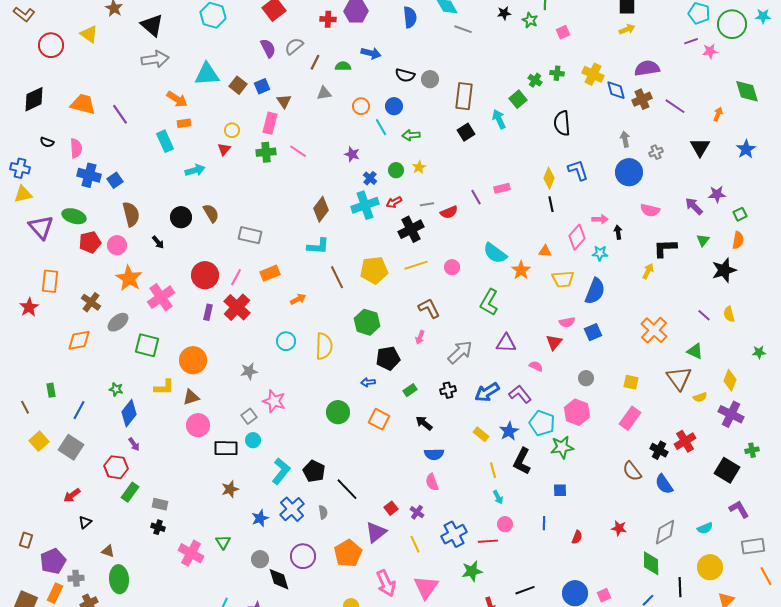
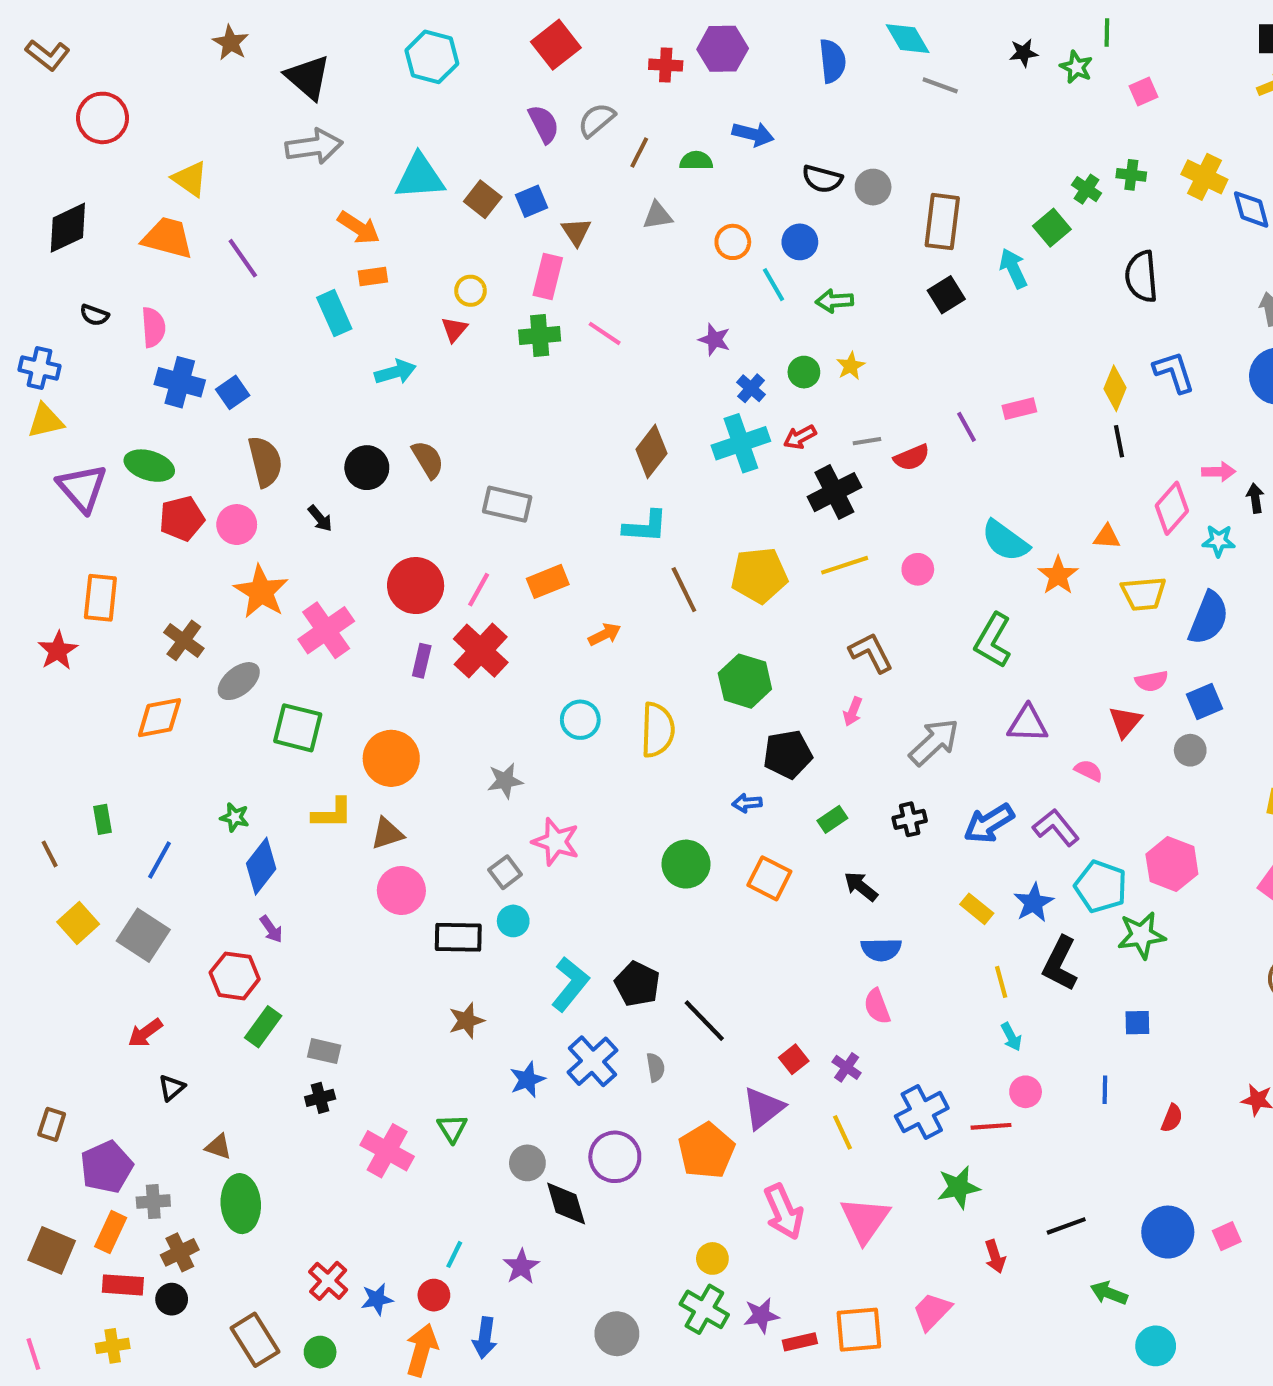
yellow triangle: (89, 34) -> (190, 179), moved
gray circle: (586, 378) -> (1190, 750), moved
black cross: (158, 527) -> (320, 1098), turned -32

